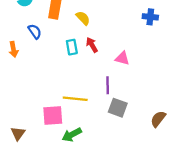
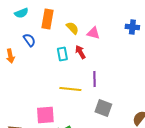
pink triangle: (122, 58) -> (93, 33), moved
purple line: (108, 85) -> (94, 79), moved
yellow line: (75, 99) -> (70, 89), moved

